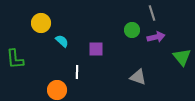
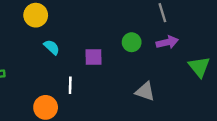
yellow circle: (41, 23) -> (36, 15), moved
green circle: (132, 30) -> (132, 42), moved

